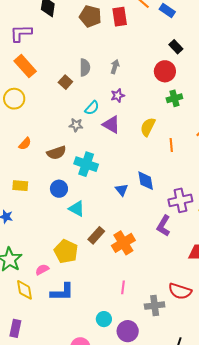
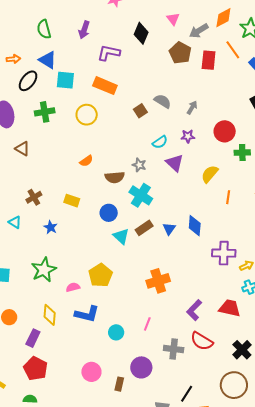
orange rectangle: (25, 66) -> (105, 86), turned -40
gray semicircle: (85, 67) -> (163, 101), turned -72
red circle: (165, 71) -> (225, 131), moved
gray star: (76, 125) -> (139, 165), moved
purple L-shape: (164, 226) -> (194, 310), moved
brown rectangle: (96, 235) -> (144, 228), moved
yellow diamond: (25, 290) -> (50, 315), moved
cyan circle: (104, 319) -> (116, 332), moved

